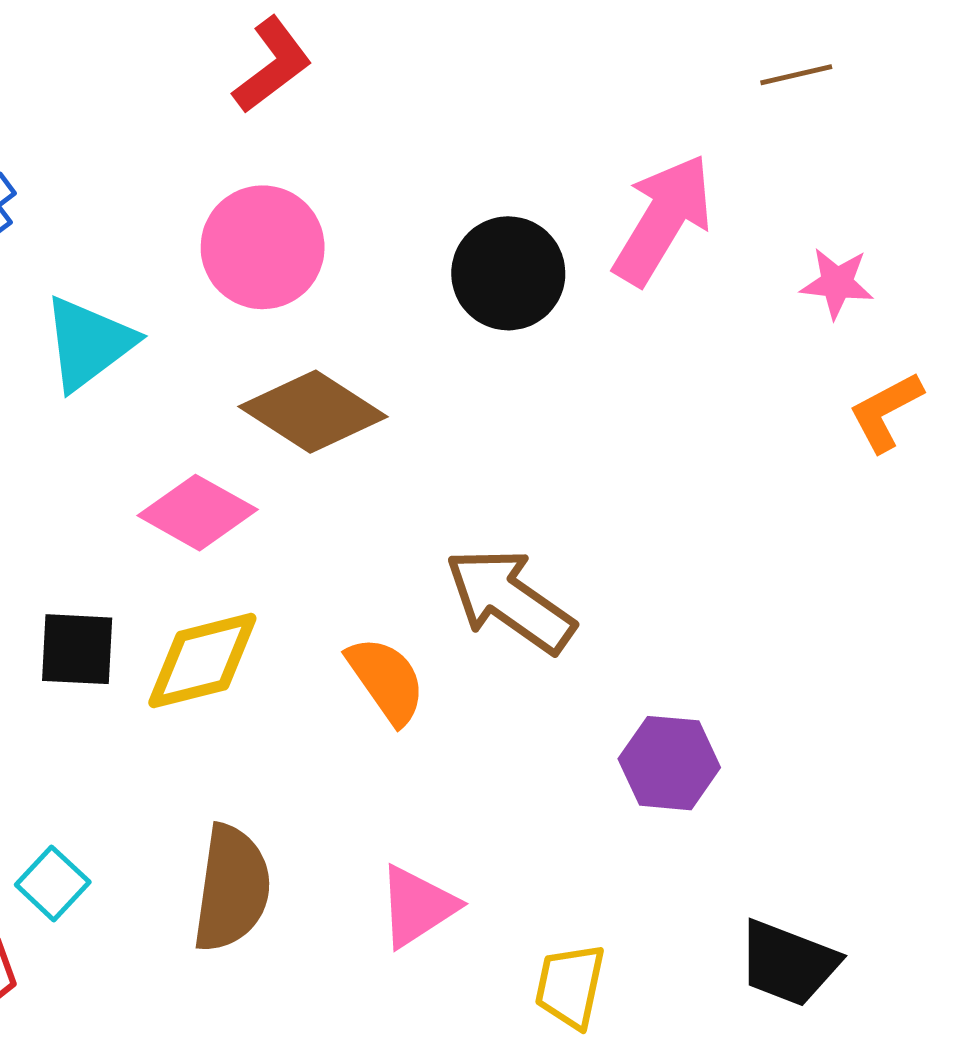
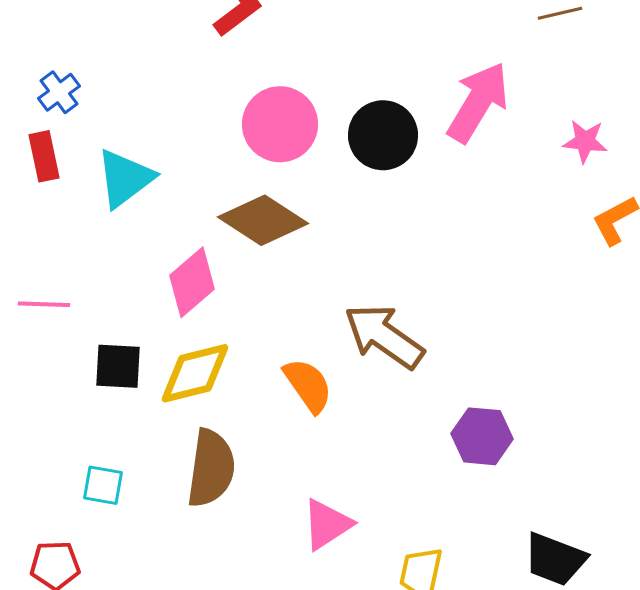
pink circle: (263, 247) -> (280, 124), moved
pink diamond: (198, 513) -> (192, 282), turned -70
cyan square: (53, 883) -> (103, 485), moved, turned -33
brown semicircle: (232, 888) -> (211, 468), moved

